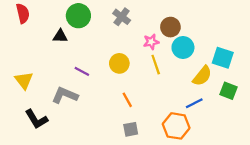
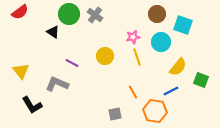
red semicircle: (23, 13) -> (20, 12), turned 66
gray cross: (122, 17) -> (95, 15), moved
brown circle: (170, 27) -> (157, 14), moved
black triangle: (60, 36) -> (53, 32), turned 32
cyan square: (223, 58) -> (183, 25), moved
orange line: (127, 100) -> (133, 92), moved

